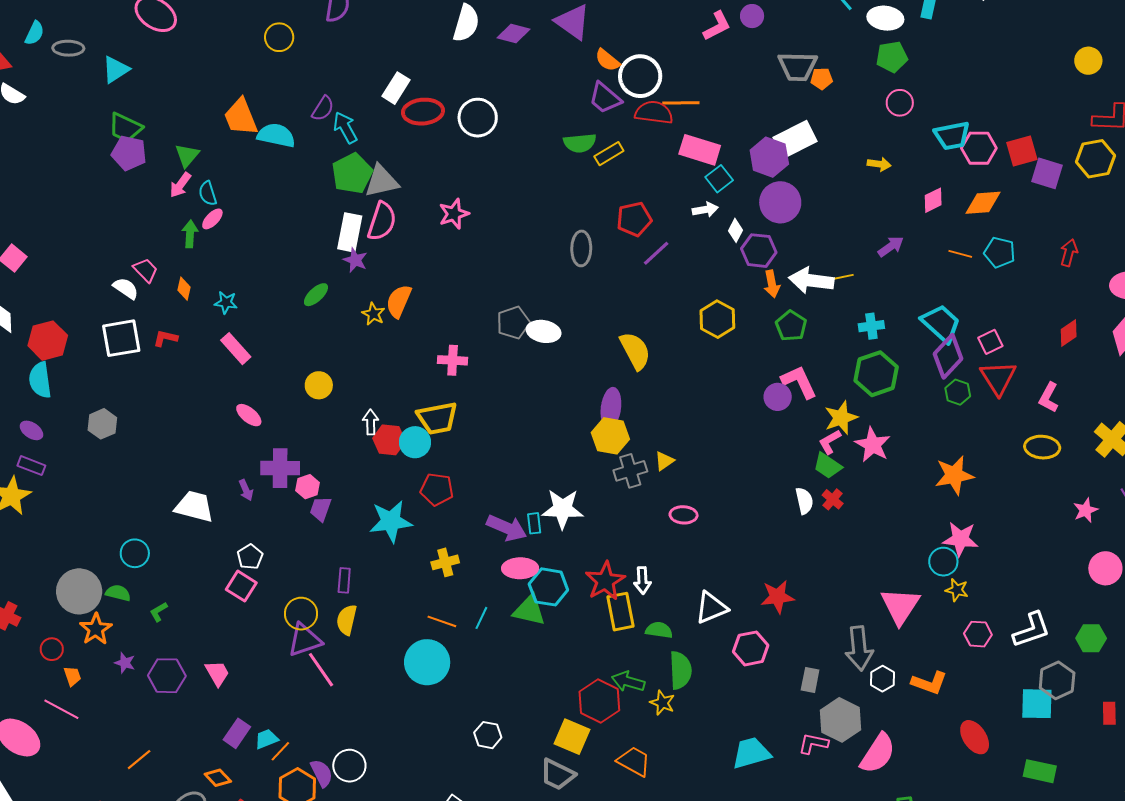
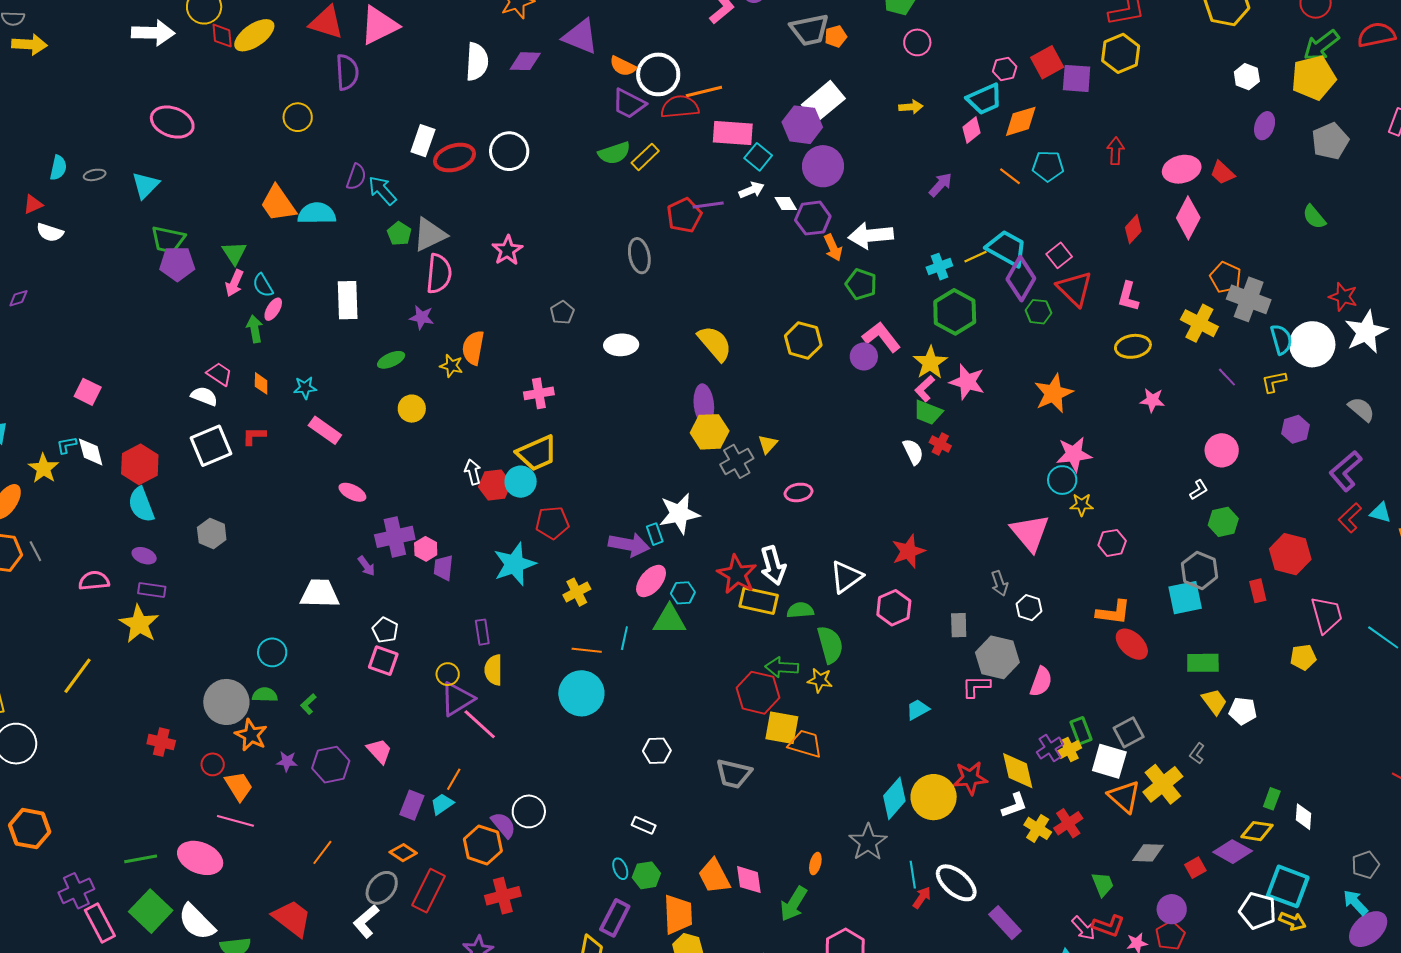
gray ellipse: (68, 48) -> (95, 175), size x0.7
cyan trapezoid: (952, 136) -> (984, 99), moved
pink hexagon: (979, 148) -> (1005, 69), size x0.7
green pentagon: (352, 173) -> (399, 234), size x0.6
white diamond: (736, 230) -> (786, 204), turned -45
white rectangle: (350, 232) -> (348, 300), moved
purple line: (656, 253) -> (708, 205), moved, turned 48
orange line: (960, 254) -> (1010, 176), turned 35
yellow line: (842, 277) -> (975, 257), moved
green ellipse: (316, 295) -> (391, 360), turned 32
yellow hexagon: (717, 319) -> (803, 340), moved
gray pentagon: (513, 323) -> (562, 312), moved, size x0.7
yellow circle: (319, 385) -> (412, 409), moved
pink star: (1086, 510) -> (1152, 400), moved, turned -30
pink ellipse: (520, 568) -> (651, 581), turned -36
white arrow: (642, 580) -> (773, 566), size x1.4
cyan hexagon: (548, 587) -> (683, 593), size x0.6
yellow rectangle: (621, 612) -> (759, 601), turned -54
yellow circle: (301, 614) -> (448, 674), size x0.7
white L-shape: (1032, 630) -> (1199, 490), moved, size x0.5
gray arrow: (859, 648) -> (999, 583), size x0.6
orange trapezoid: (72, 676) -> (239, 786), size x1.5
orange L-shape: (929, 683) -> (1113, 612), moved
yellow square: (572, 737) -> (782, 728), moved
orange line: (280, 751) -> (454, 779), moved
cyan trapezoid: (751, 753) -> (918, 709), size x0.6
pink semicircle: (878, 753) -> (1041, 682), size x0.7

